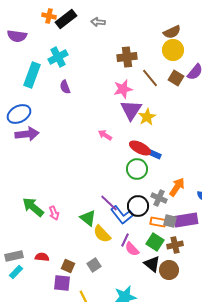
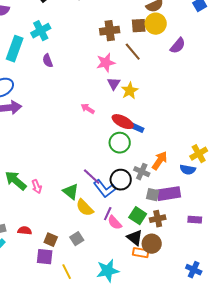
brown square: (176, 78) -> (139, 26), moved, turned -35
purple triangle: (131, 110) -> (114, 84), size x0.6
orange rectangle: (158, 222) -> (141, 253), moved

